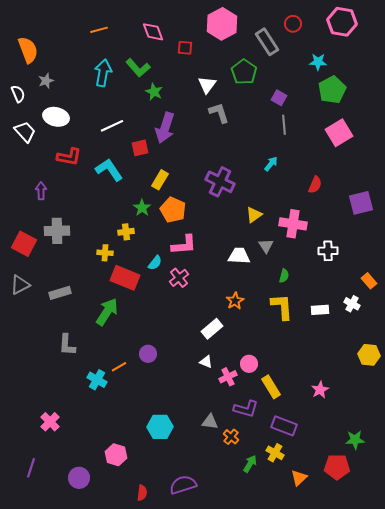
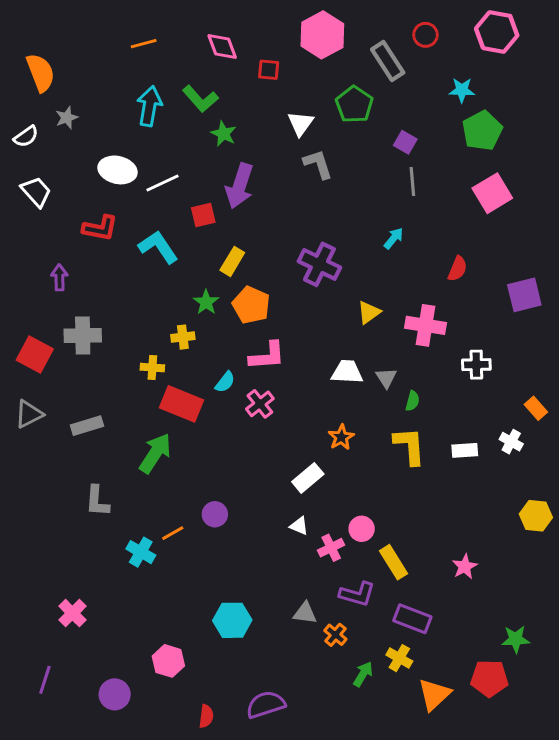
white semicircle: (18, 94) -> (26, 137), turned 78
white ellipse: (56, 117) -> (118, 170), moved
gray triangle: (266, 246) -> (386, 378), moved
orange triangle: (299, 478) -> (434, 694), size x1.4

